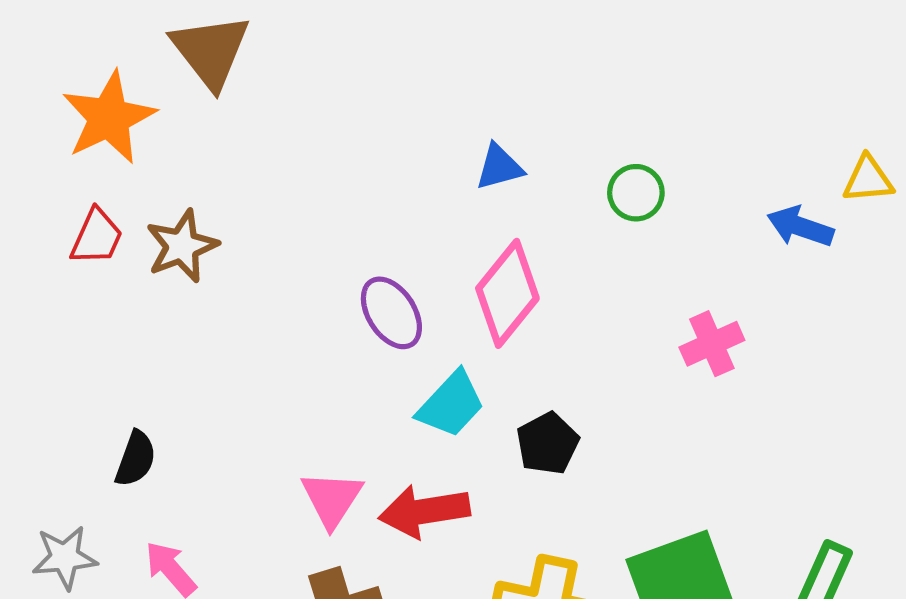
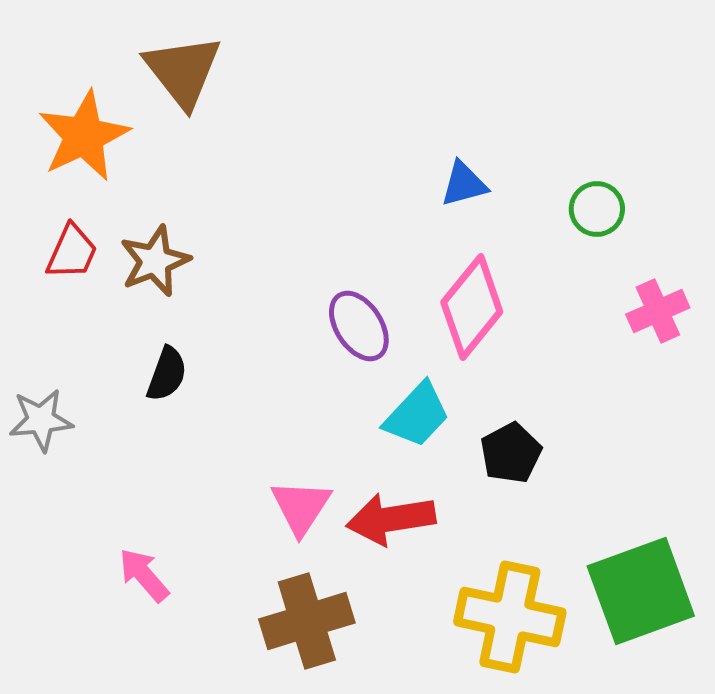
pink cross: (712, 344) -> (658, 311), moved
black semicircle: (136, 459) -> (167, 374), moved
gray star: (65, 557) -> (41, 420), moved

